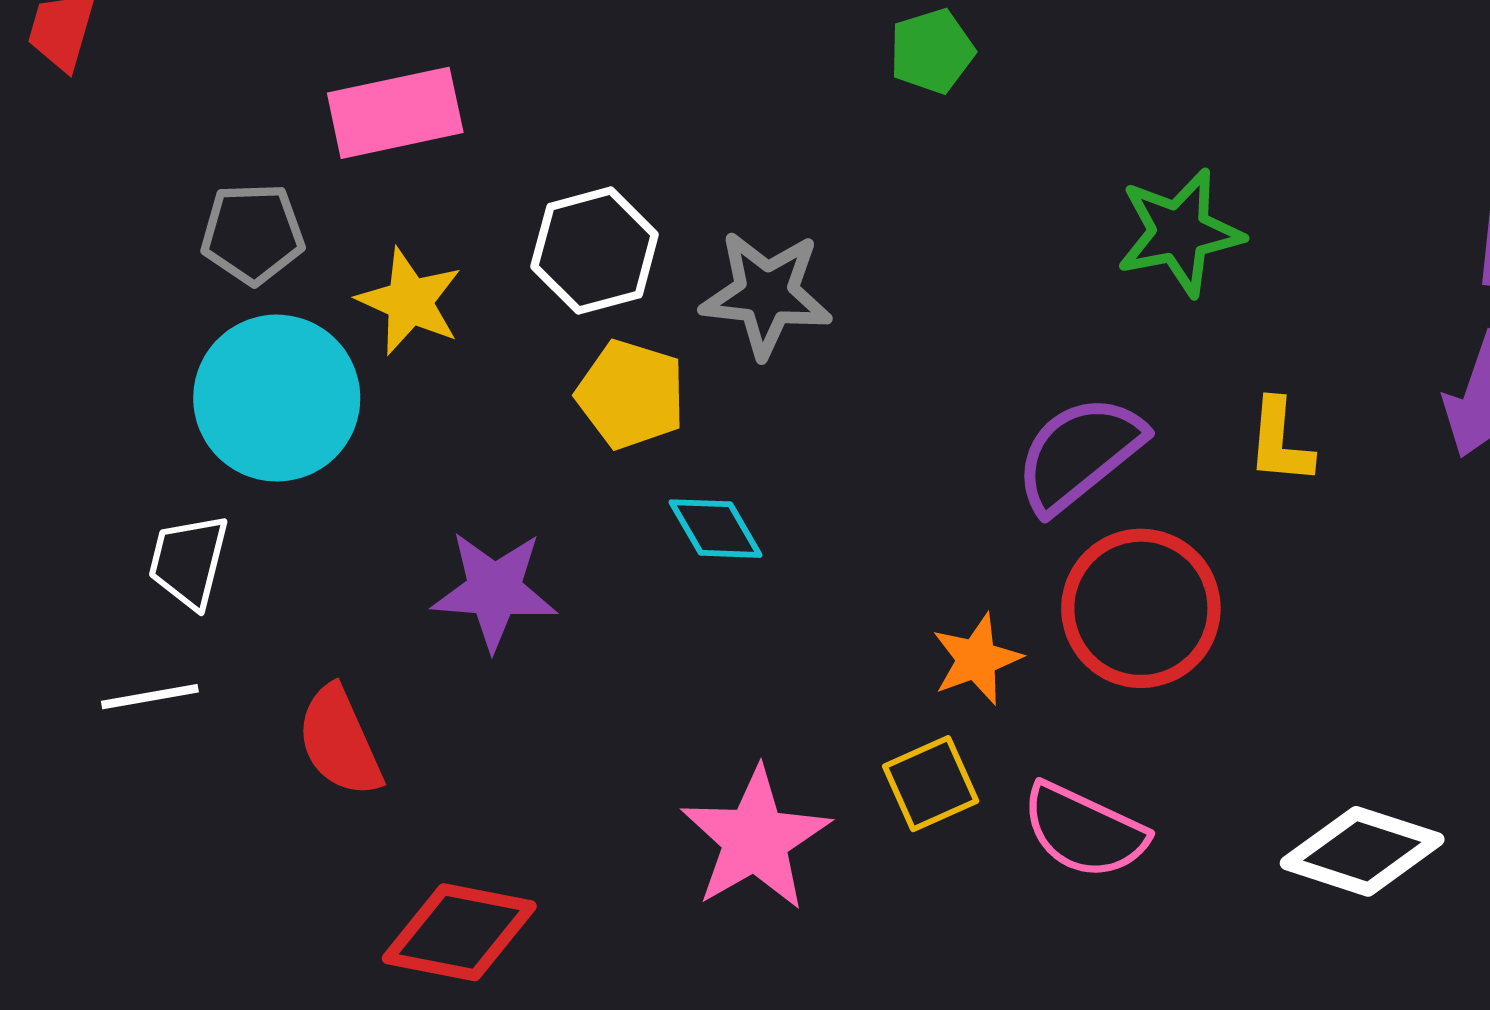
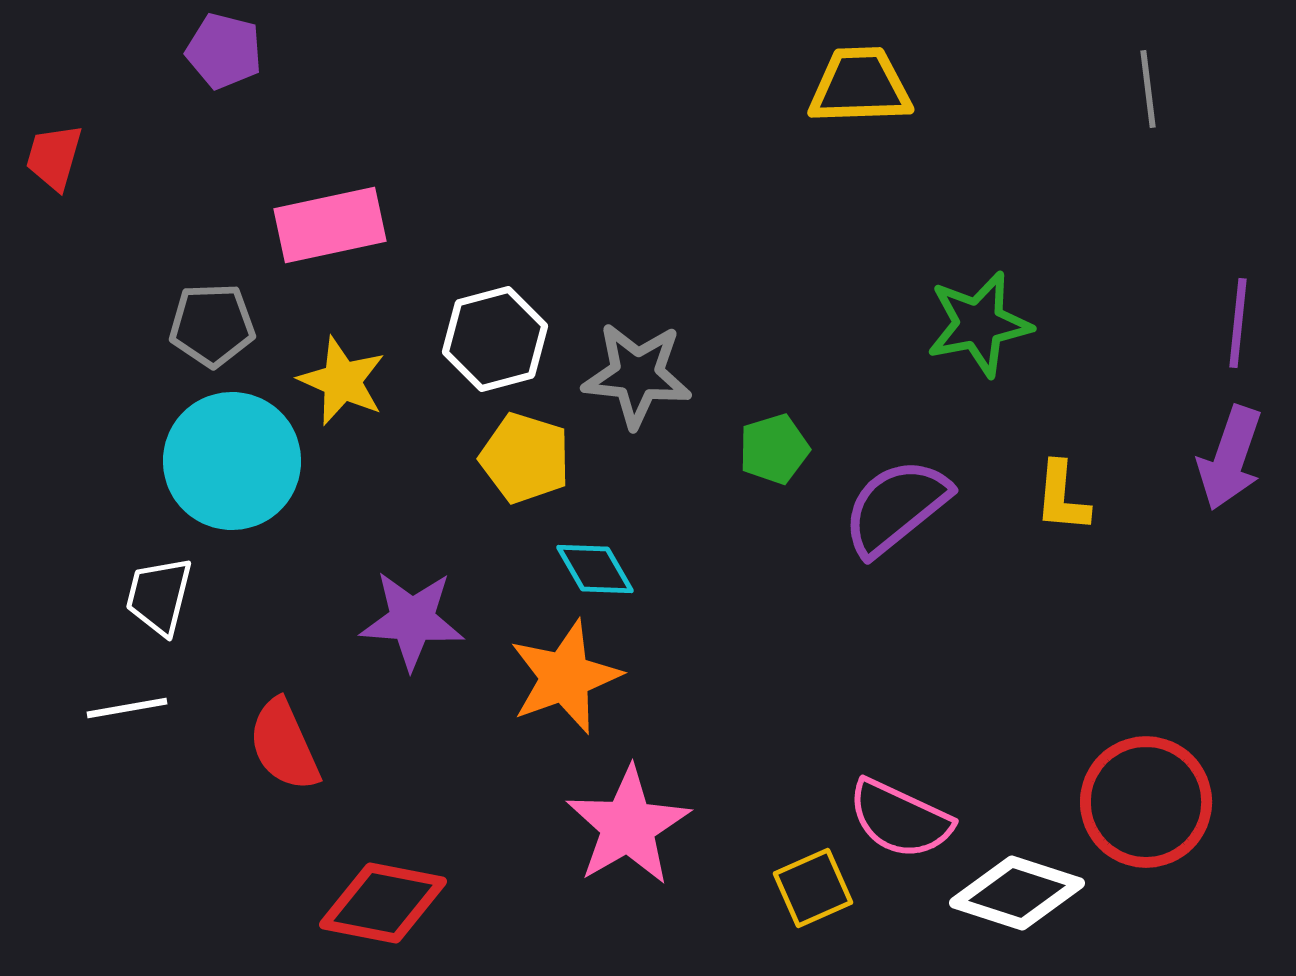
green pentagon: (932, 51) -> (774, 449), moved
red circle: (1141, 608) -> (1146, 802), moved
orange star: (977, 659) -> (565, 677), moved, size x1.5
yellow square: (931, 784) -> (813, 888), moved
white diamond: (1362, 851) -> (1017, 893), moved

